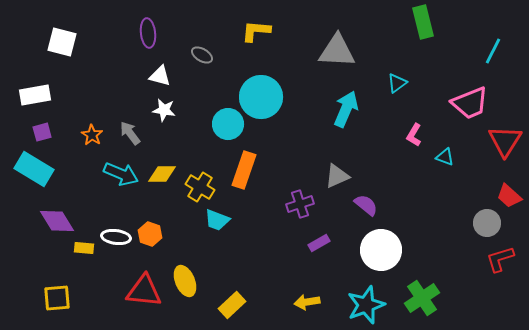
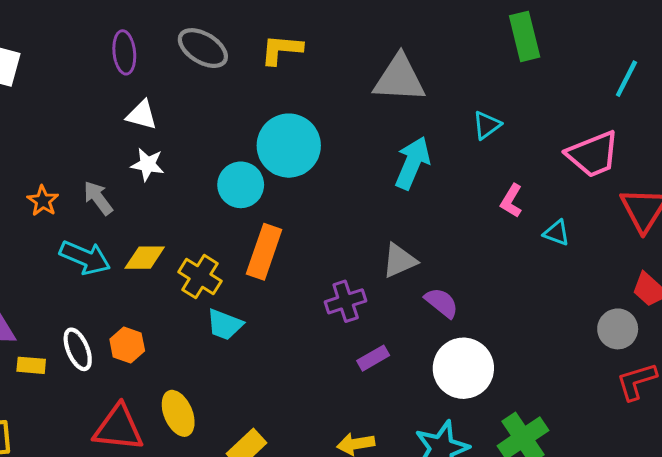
gray ellipse: (202, 55) -> (203, 48), moved, size x1.6
white ellipse: (116, 237) -> (78, 349), turned 60

